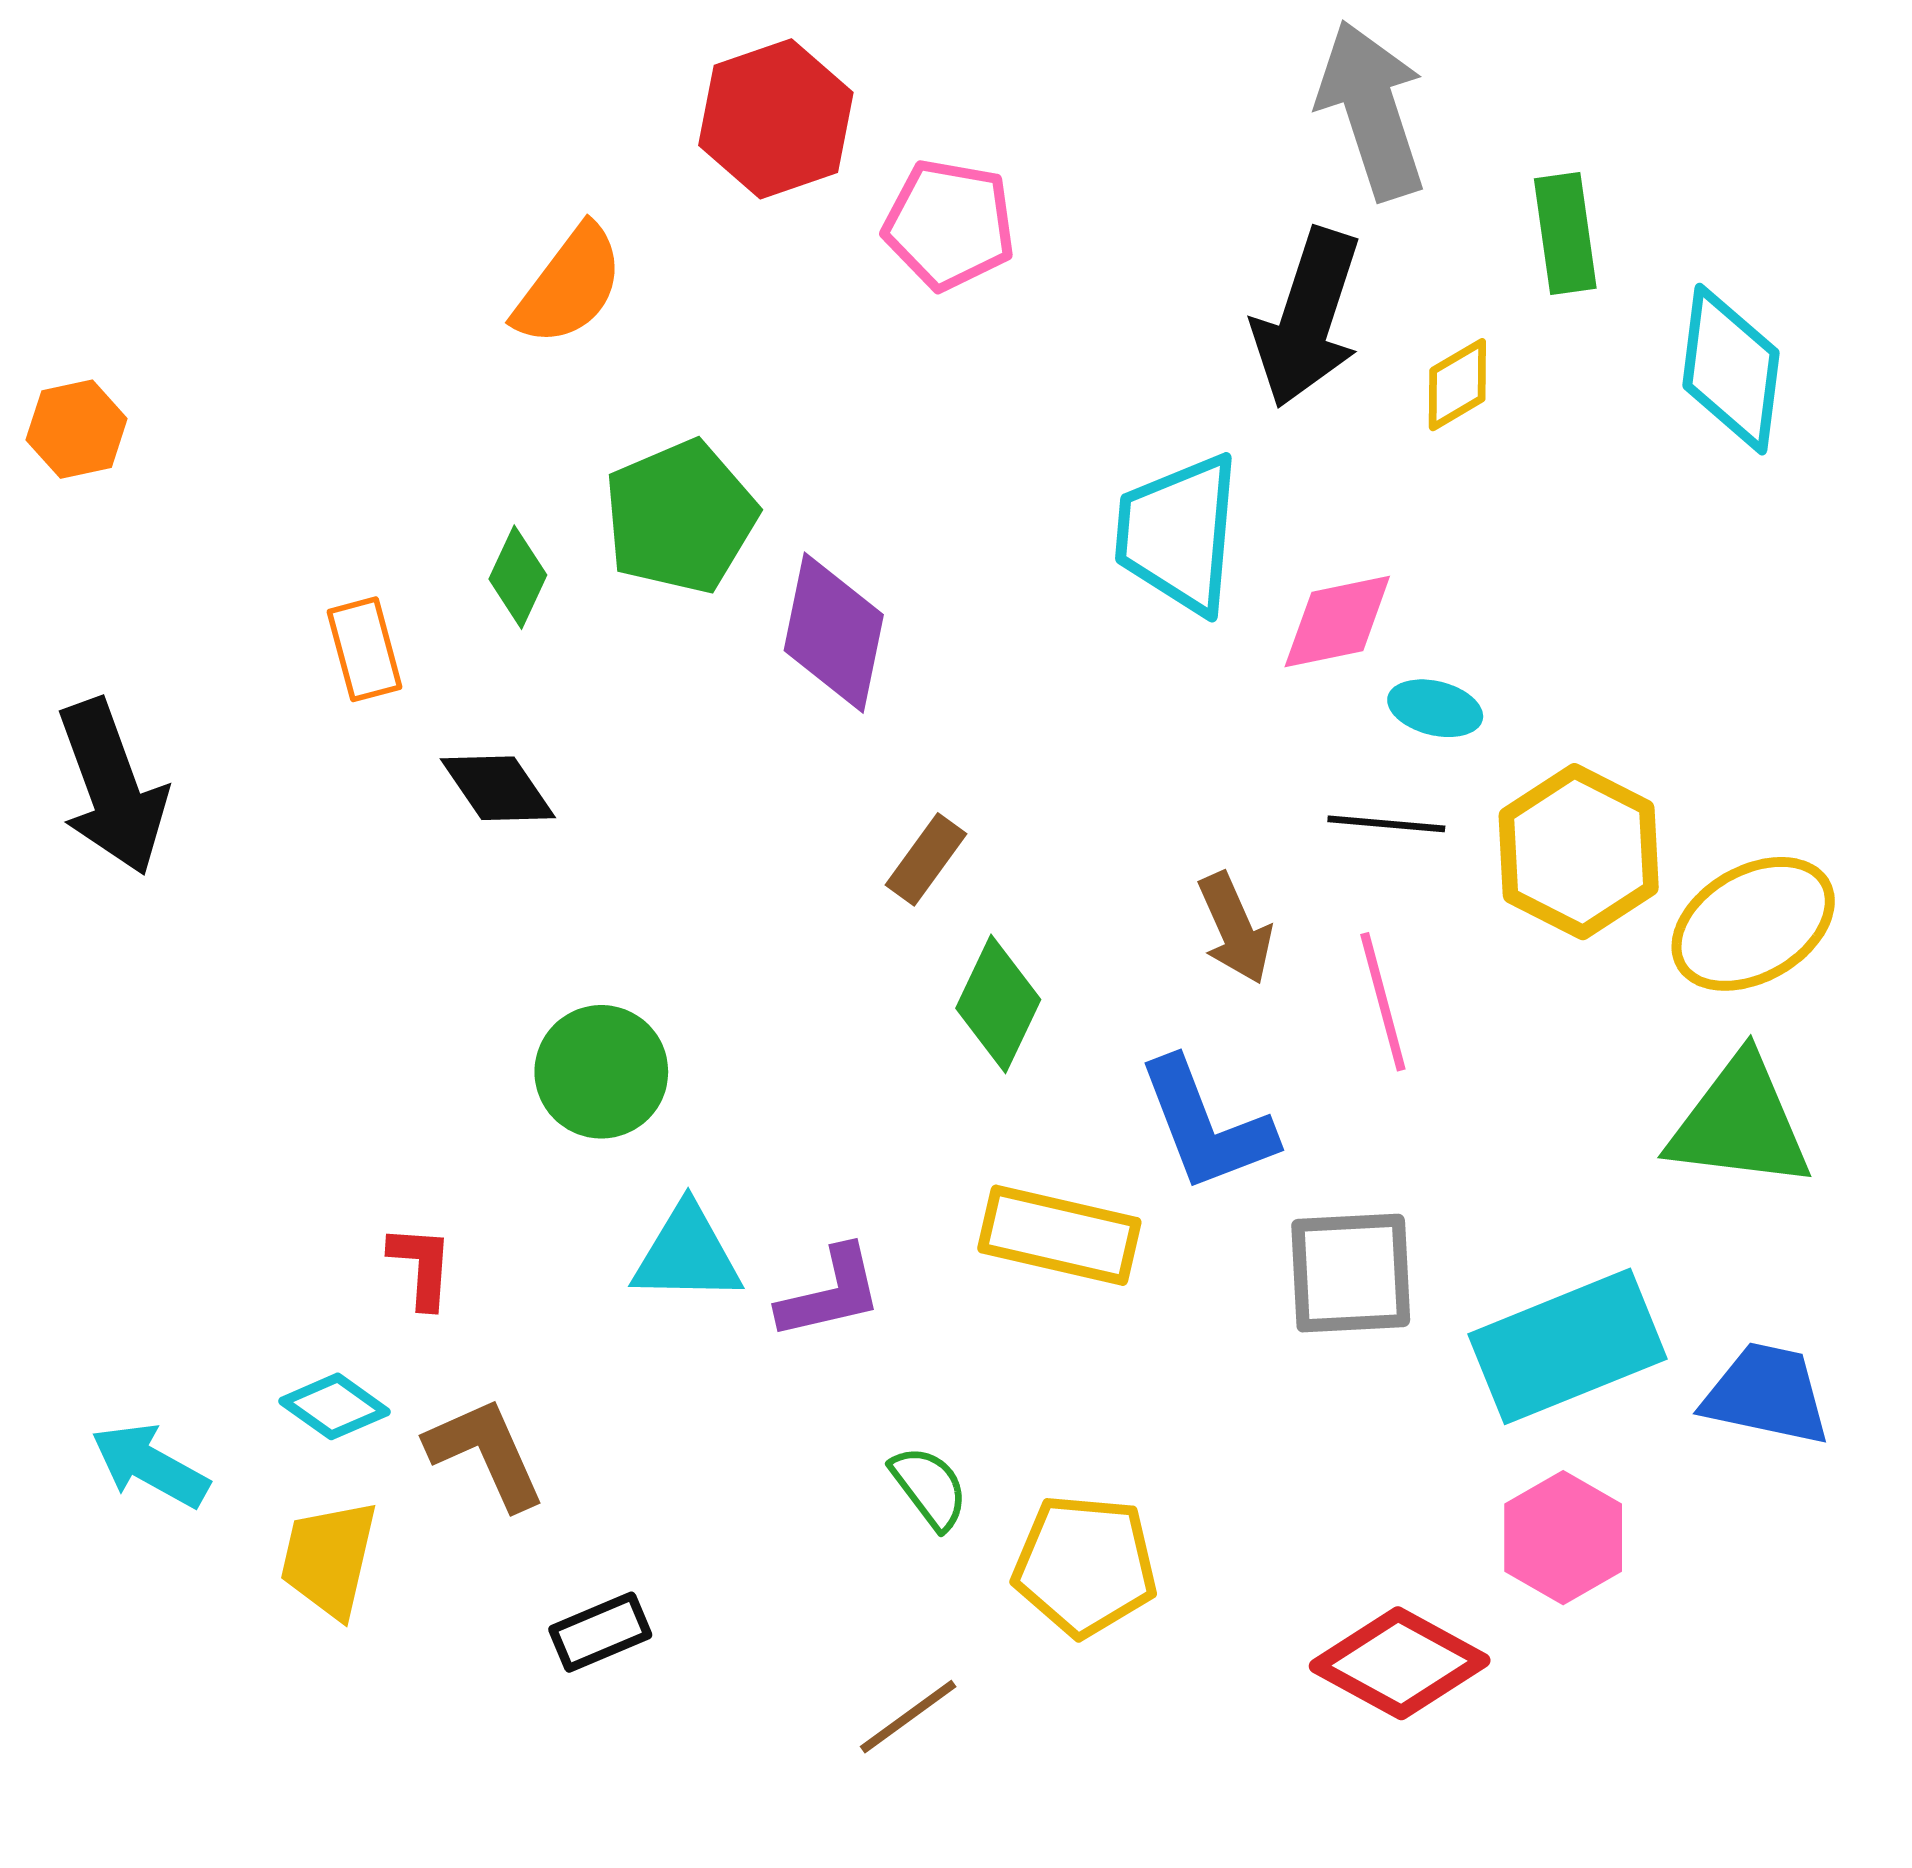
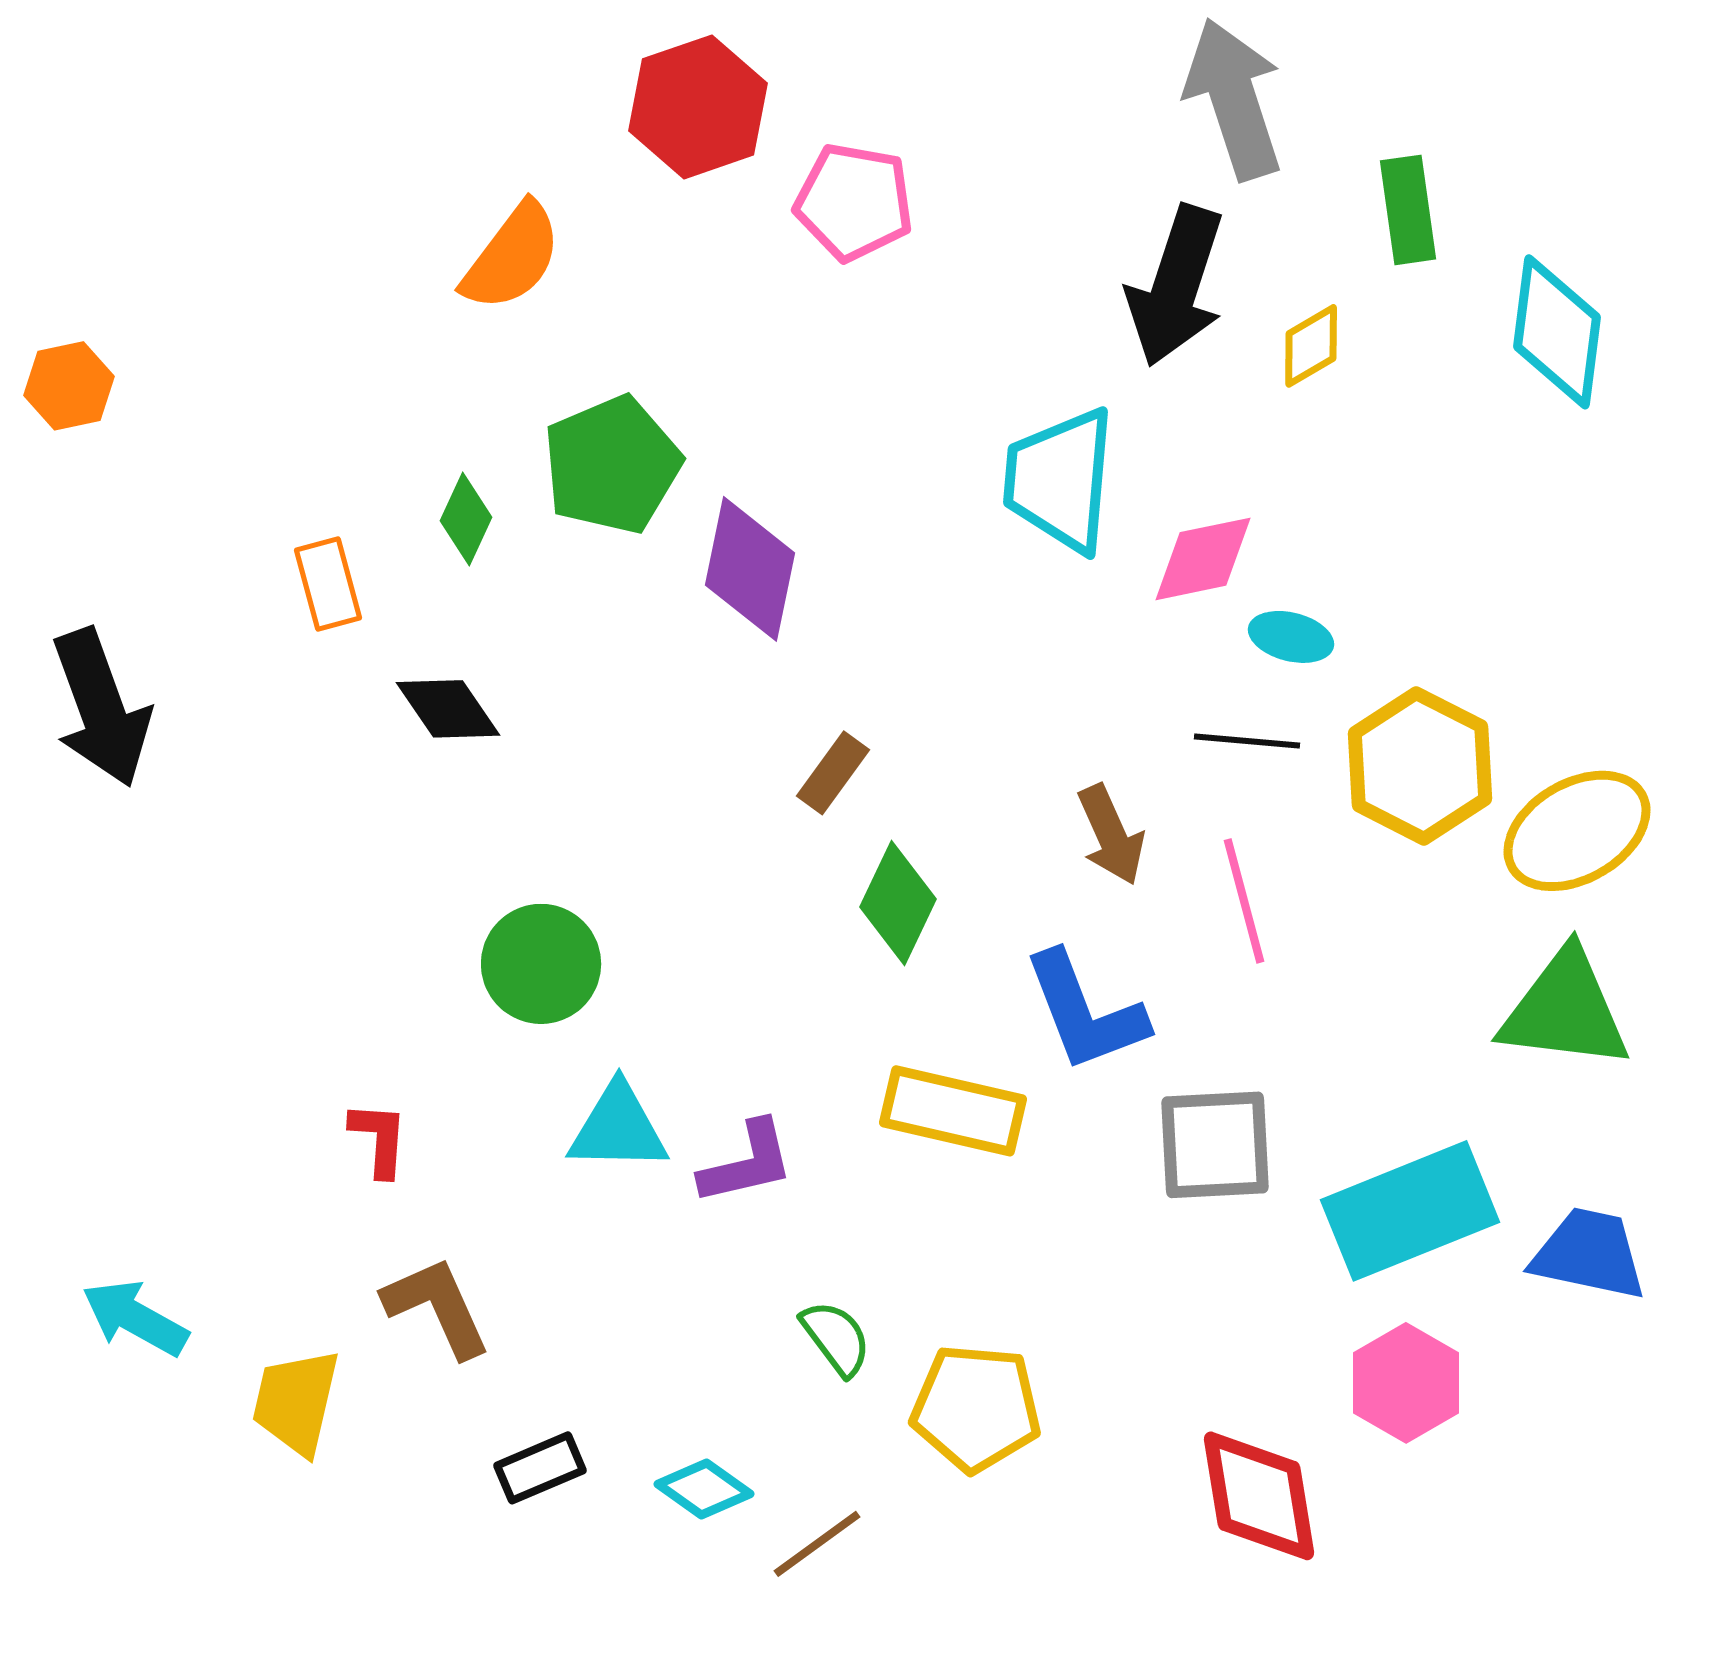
cyan diamond: (335, 1406) -> (704, 1489), moved
red diamond: (1400, 1663) -> (1259, 1496), turned 52

